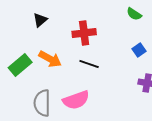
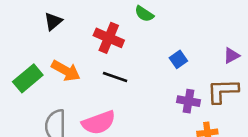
green semicircle: (134, 14) -> (144, 14), moved
red cross: (84, 33) -> (109, 38), turned 30

